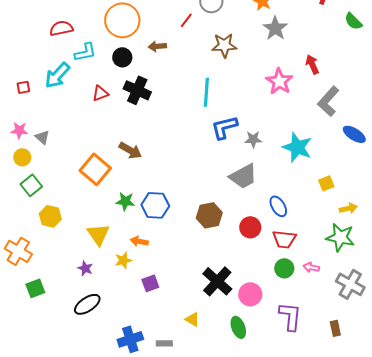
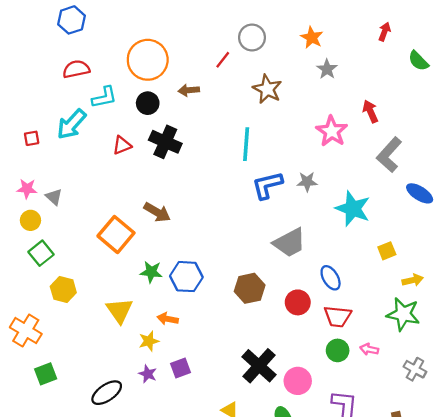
gray star: (275, 28) -> (327, 69), size x0.7
brown star: (224, 45) -> (267, 89), turned 30
gray star: (253, 139) -> (307, 182), moved
purple star: (85, 268) -> (148, 374), moved
gray cross: (350, 284) -> (415, 369), size x0.7

